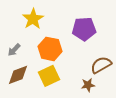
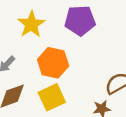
purple pentagon: (84, 29) -> (80, 20), moved

